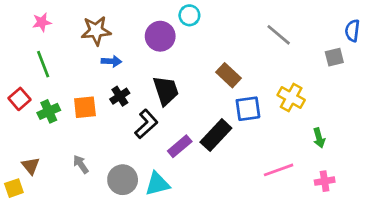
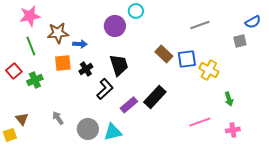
pink star: (42, 22) -> (30, 16), size x1.5
brown star: (96, 31) -> (58, 33), moved
blue semicircle: (352, 31) -> (253, 22), turned -126
gray line: (279, 35) -> (200, 25), turned -60
orange square: (85, 107) -> (63, 63), moved
blue square: (248, 109) -> (187, 59), moved

